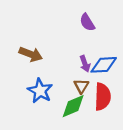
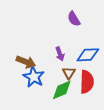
brown arrow: (31, 54) -> (26, 62), moved
purple arrow: (85, 64) -> (60, 54), moved

